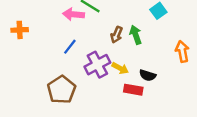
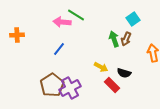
brown arrow: (117, 35) -> (126, 39), moved
purple cross: (97, 65) -> (70, 88), moved
red rectangle: (133, 90) -> (112, 85), turned 35

